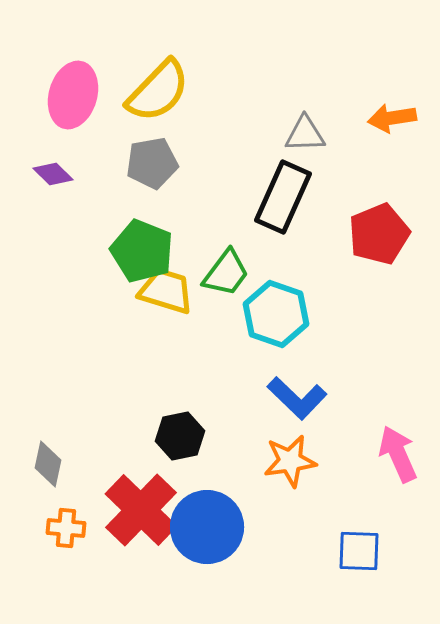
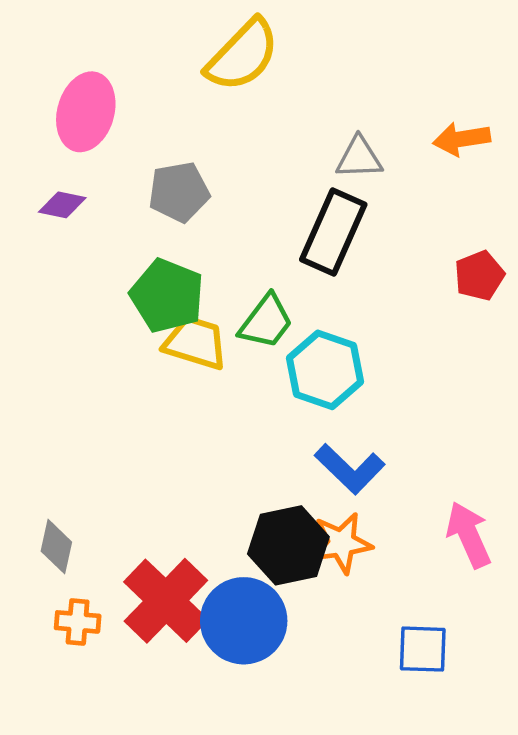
yellow semicircle: (158, 91) -> (243, 55), moved
purple diamond: (53, 174) -> (62, 205), turned -33
red pentagon: (379, 234) -> (479, 276), moved, size x0.7
black hexagon: (180, 436) -> (288, 545), moved, size x1.4

